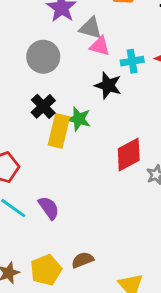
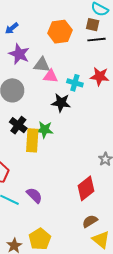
cyan cross: (132, 61) -> (75, 83), turned 35
red diamond: (129, 154) -> (86, 188), moved
brown semicircle: (83, 260) -> (90, 221), moved

